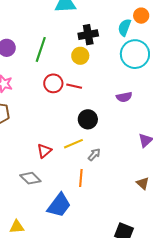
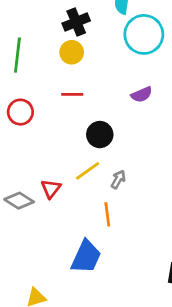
red circle: (53, 83) -> (20, 112), moved
gray diamond: (30, 178) -> (19, 201), moved

